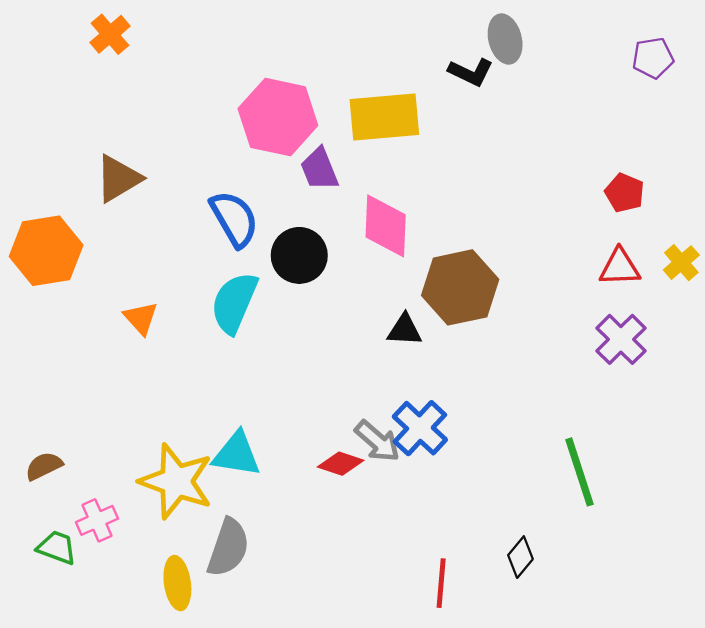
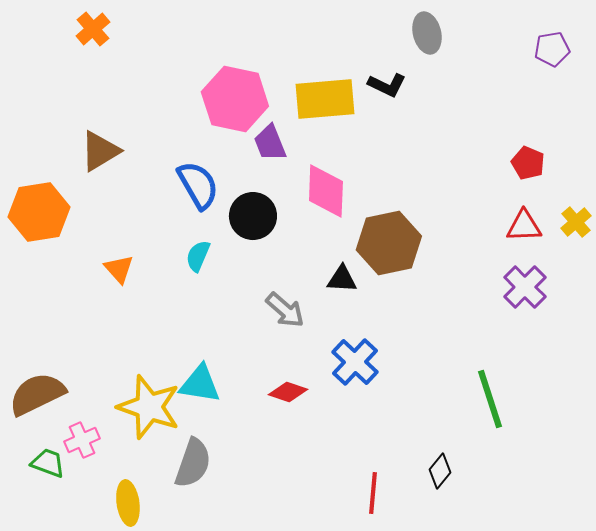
black L-shape: (471, 72) -> (387, 85), moved
cyan semicircle: (234, 303) -> (198, 256), size x0.6
gray arrow: (377, 441) -> (285, 310), moved
brown semicircle: (44, 466) -> (37, 394), size x1.8
yellow ellipse: (177, 583) -> (128, 503), moved

